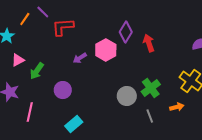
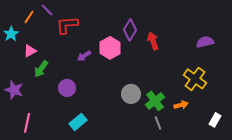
pink triangle: (18, 60) -> (30, 51), moved
green cross: (151, 88) -> (155, 101), moved
pink line: (30, 112) -> (27, 123), moved
gray line: (150, 116) -> (158, 123), moved

